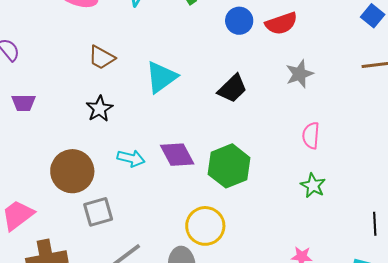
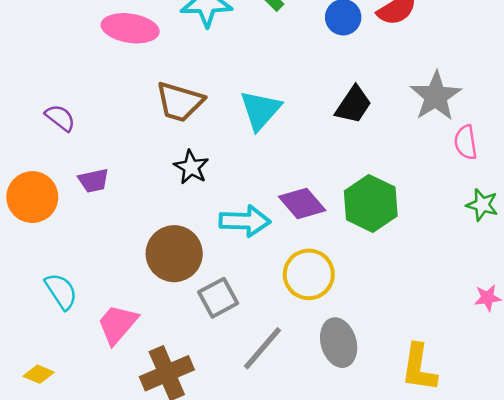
brown trapezoid: (102, 57) -> (180, 102), size x1.4
gray star: (300, 74) -> (436, 96), moved, size x1.4
cyan arrow: (131, 158) -> (245, 221), size x1.4
yellow circle: (205, 226) -> (309, 274), moved

